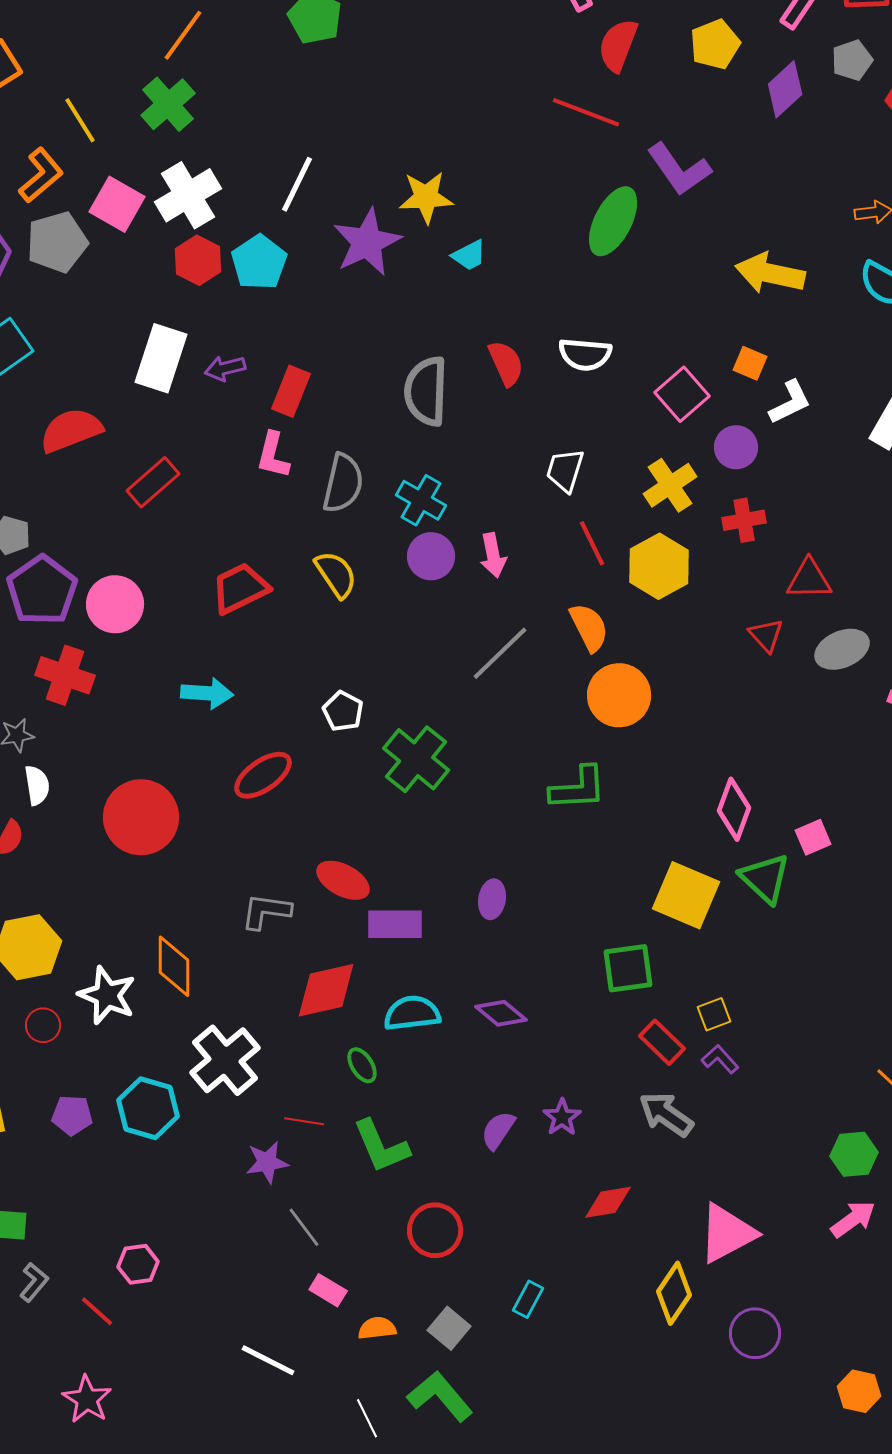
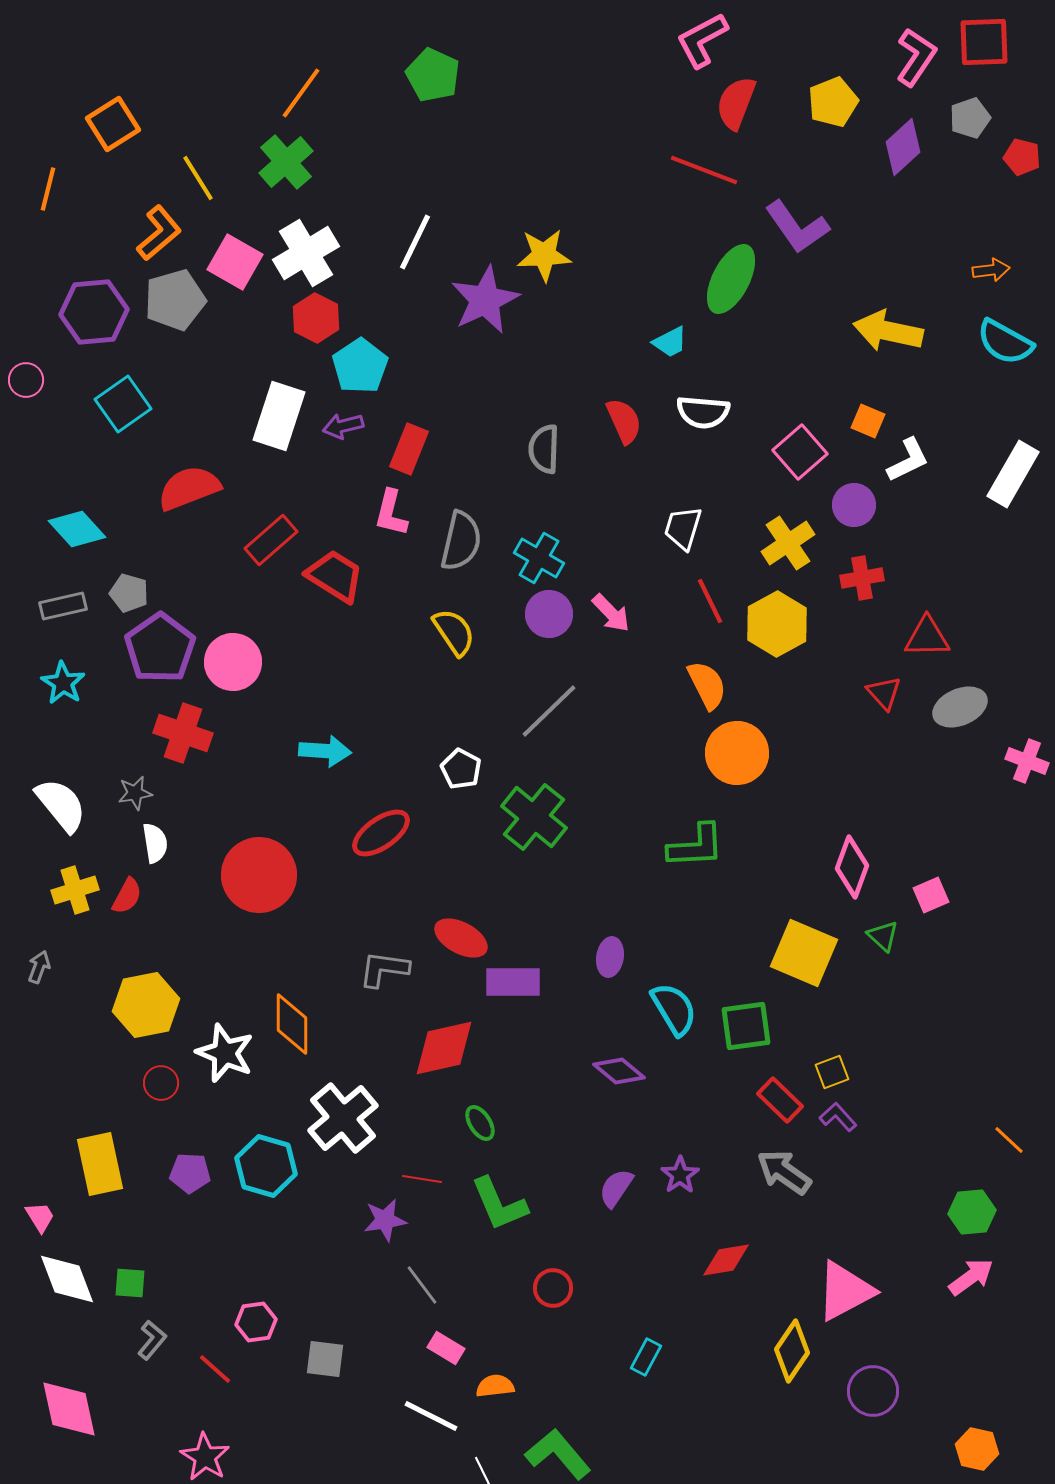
cyan trapezoid: (469, 255) -> (670, 342), moved
cyan pentagon: (259, 262) -> (360, 366), moved
gray semicircle: (426, 391) -> (544, 449), size x0.7
pink arrow: (493, 555) -> (611, 613), turned -33
red trapezoid: (240, 588) -> (335, 576), moved, turned 58
gray line: (500, 653) -> (549, 711), moved
green triangle: (765, 878) -> (883, 936), size x0.6
cyan semicircle: (412, 1013) -> (674, 1009), moved, turned 66
red circle: (435, 1230) -> (553, 1288), size x0.7
gray square: (449, 1328) -> (325, 1359), moved, turned -33
white line: (268, 1360) -> (431, 1416), moved

